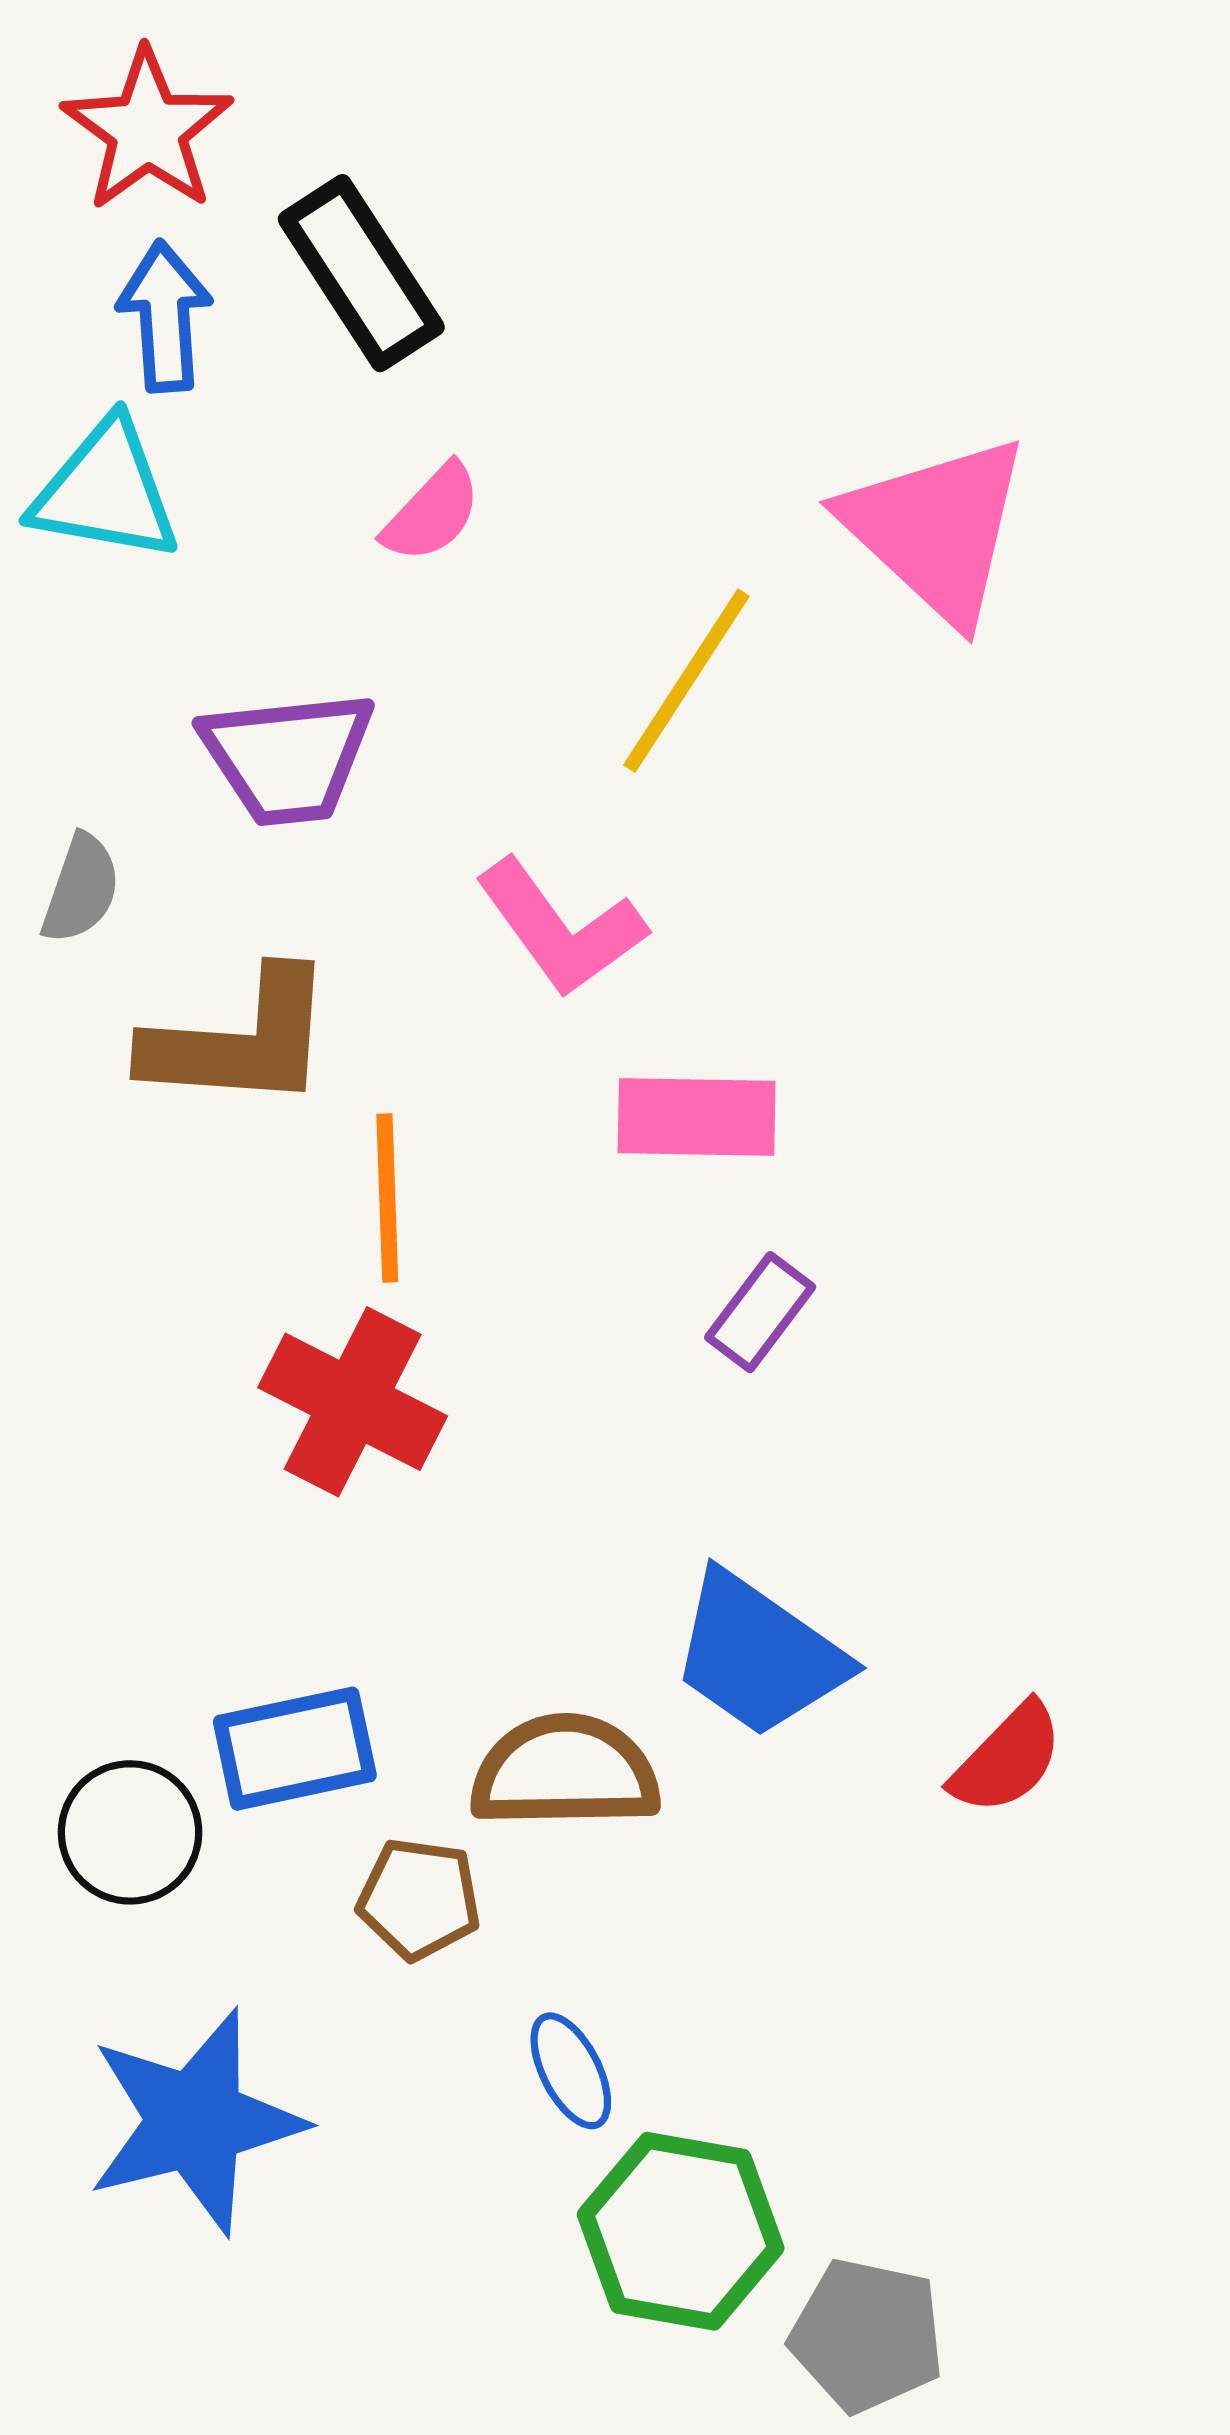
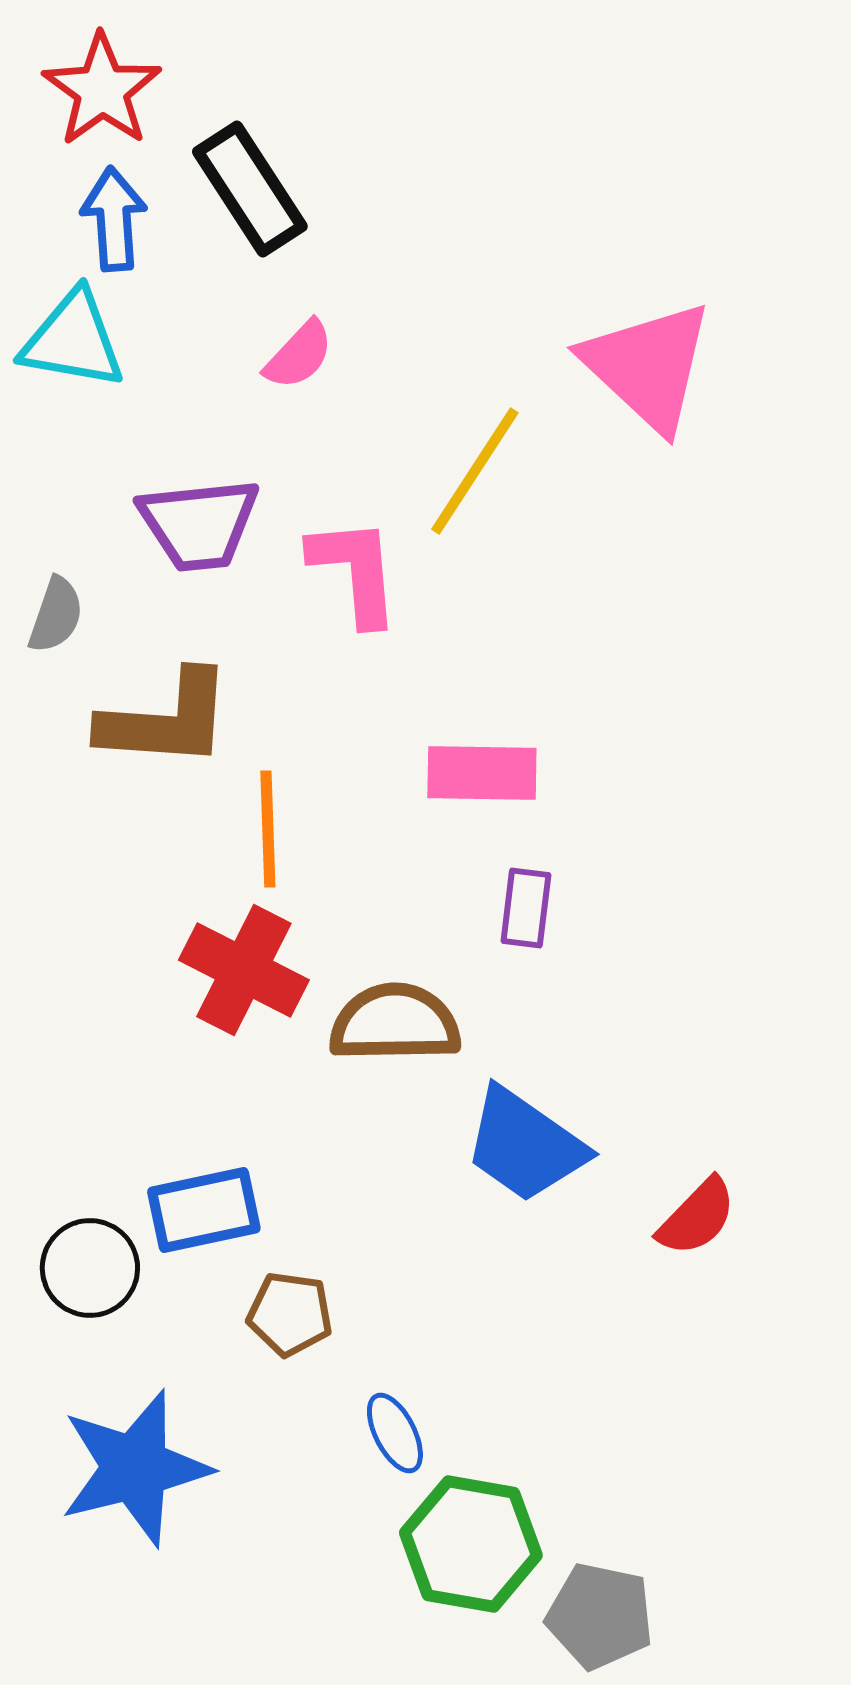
pink L-shape: (561, 928) -> (355, 571), moved, turned -149
purple rectangle: (760, 1312) -> (526, 908), turned -30
brown semicircle: (565, 1772) -> (395, 1023), moved

